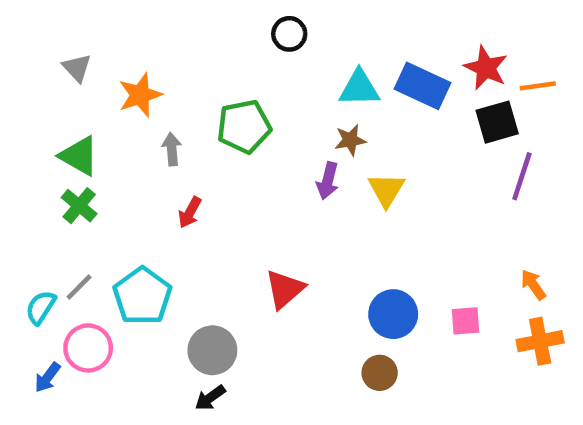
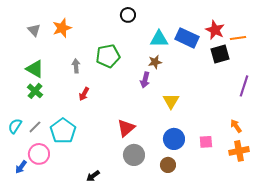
orange star: (140, 95) -> (62, 28), moved
purple line: (522, 176) -> (244, 86), moved
yellow triangle: (386, 190) -> (171, 101), moved
cyan semicircle: (41, 307) -> (15, 126), moved
gray circle: (212, 350) -> (134, 155), moved

